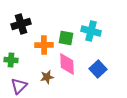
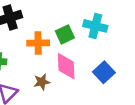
green square: (66, 38) -> (65, 34), turned -35

